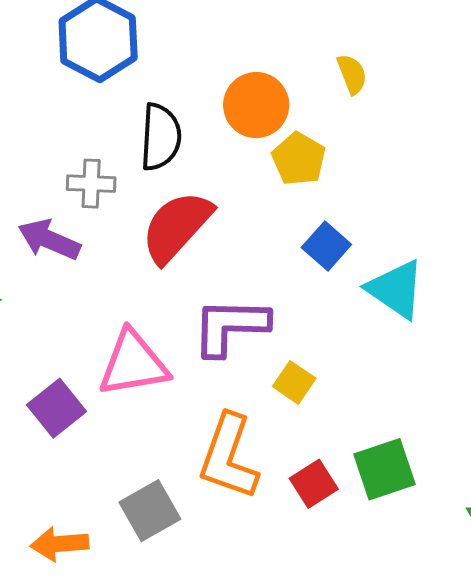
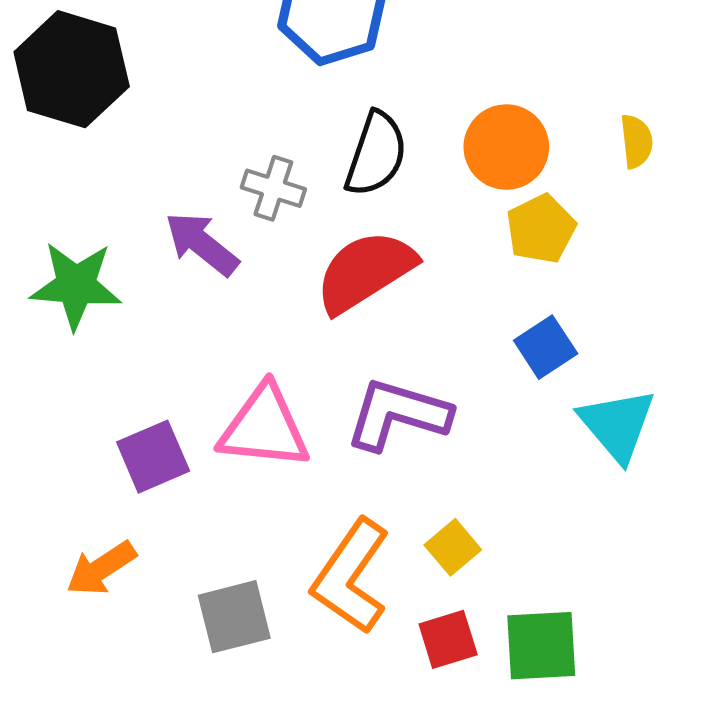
yellow square: (294, 382) -> (453, 547), moved
orange arrow: (60, 544) -> (101, 568), moved, turned -44

